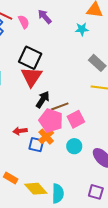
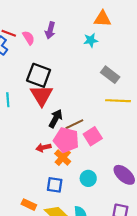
purple arrow: (45, 17) -> (50, 30), turned -119
red arrow: (20, 131) -> (44, 148), moved
blue square: (36, 145) -> (55, 185), moved
cyan circle: (74, 146) -> (88, 178), moved

